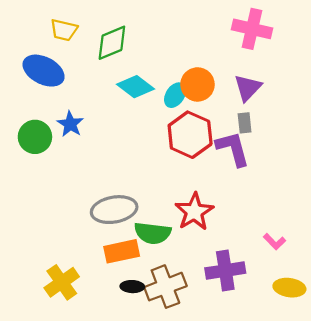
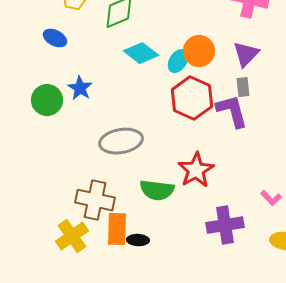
blue ellipse: (44, 71) -> (55, 38), size x0.6
gray ellipse: (114, 210) -> (121, 141), moved
orange rectangle: (122, 251) -> (117, 229), moved, turned -76
brown cross: (165, 287) -> (95, 200), moved, turned 33

